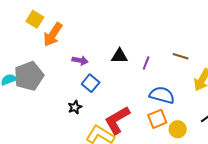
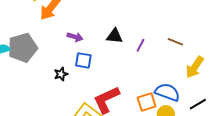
blue square: (91, 83) -> (83, 60), turned -36
blue semicircle: (162, 95) -> (167, 92), moved
black star: (75, 107) -> (61, 74), moved

